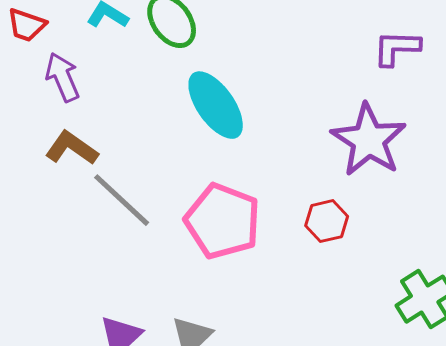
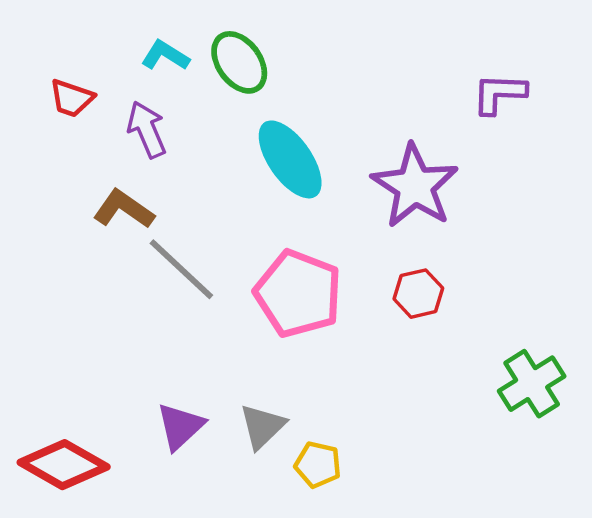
red trapezoid: (27, 25) -> (72, 98), moved
purple arrow: (63, 77) -> (147, 129), moved
purple star: (369, 140) -> (415, 186), moved

